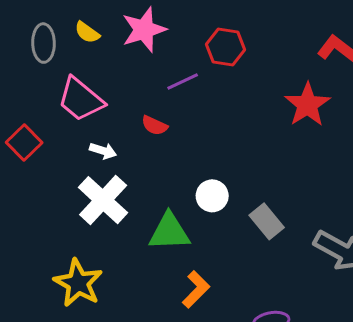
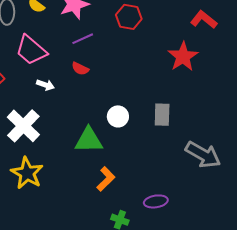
purple line: (183, 82) -> (83, 39), moved
white cross: (103, 200) -> (23, 126), moved
gray rectangle: (267, 221) -> (162, 115), moved, turned 40

